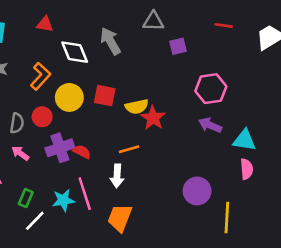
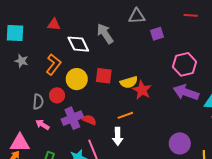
purple arrow: (210, 125) -> (186, 92), size x1.4

